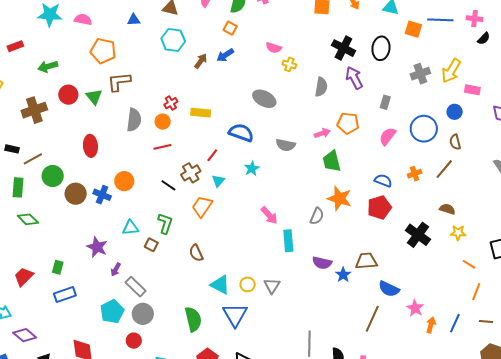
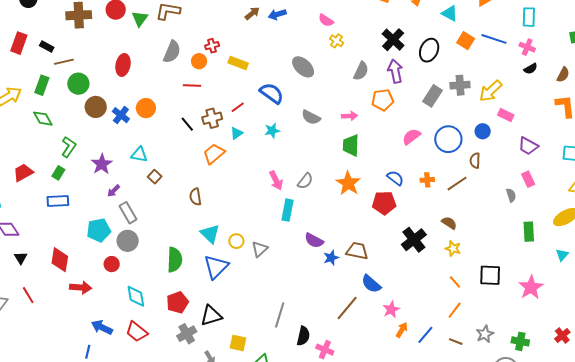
gray rectangle: (385, 102) -> (433, 96), moved, size x1.5
orange pentagon: (348, 123) -> (383, 100), moved, turned -30
gray semicircle: (317, 216) -> (305, 181), moved
green L-shape: (165, 223) -> (69, 147), moved

